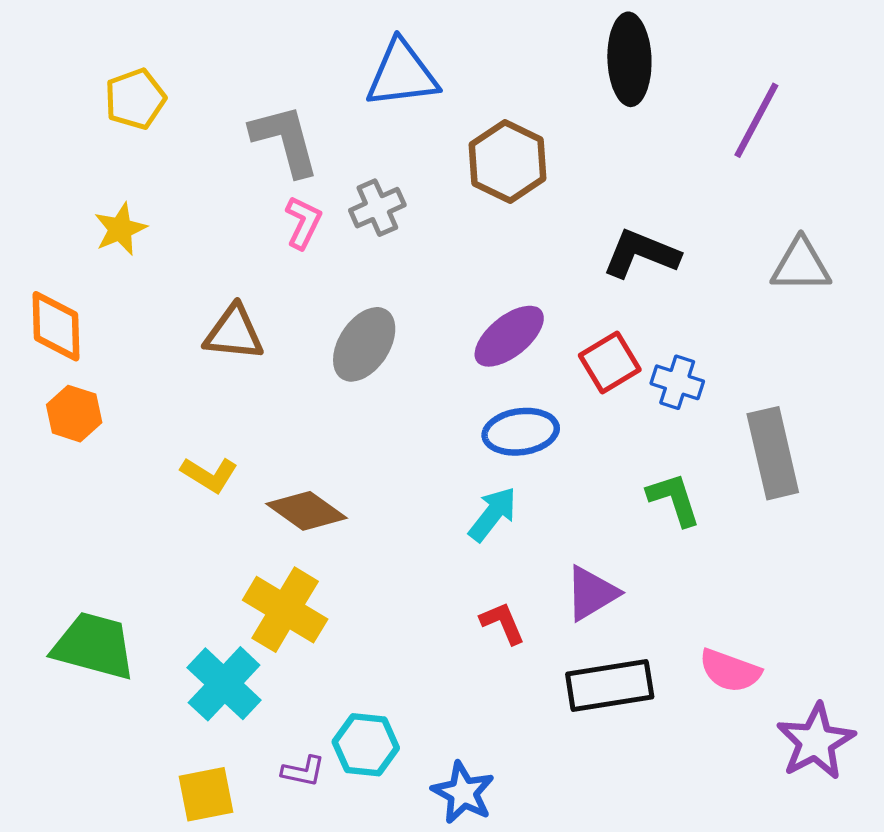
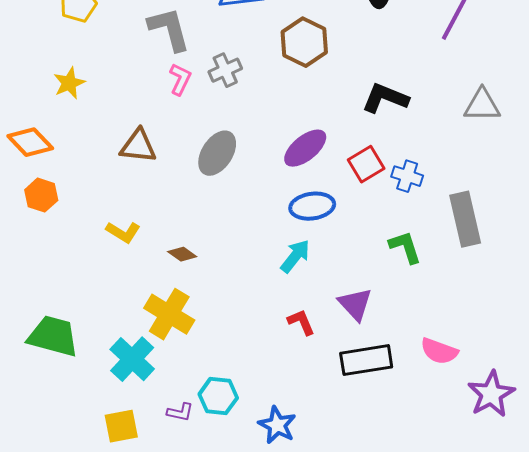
orange diamond: (56, 326) -> (30, 142), turned -42
brown diamond: (306, 511) -> (182, 254), size x0.6
purple triangle: (592, 593) -> (355, 304), turned -42

